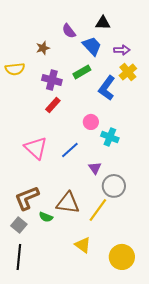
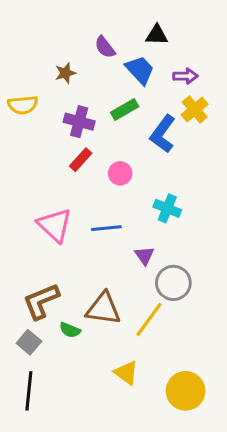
pink circle: (91, 122) -> (120, 173), moved
blue line: (70, 150) -> (106, 228), turned 36

